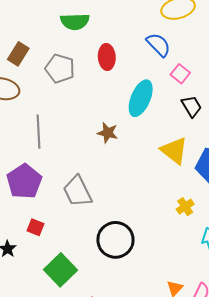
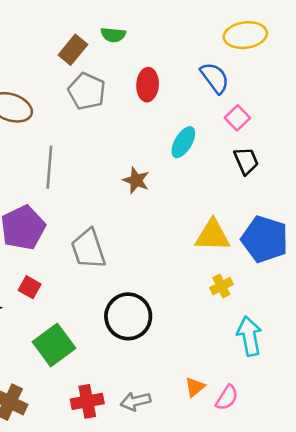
green semicircle: (75, 22) -> (113, 35), size x0.7
brown rectangle: (18, 54) -> (73, 50), moved
cyan ellipse: (141, 98) -> (183, 142), size x0.7
yellow triangle: (174, 151) -> (212, 235), moved, turned -44

